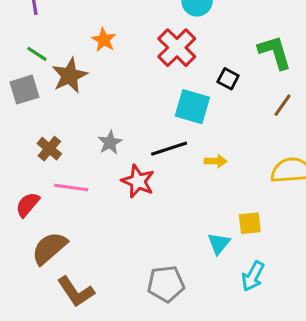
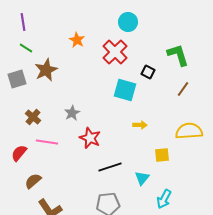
orange star: (104, 40) -> (77, 40), moved
green line: (37, 54) -> (26, 48), moved
black line: (169, 149) -> (110, 167), moved
yellow square: (250, 223) -> (162, 155), moved
brown semicircle: (49, 248) -> (33, 181), size x0.7

